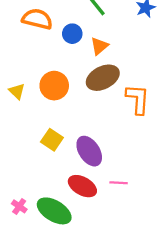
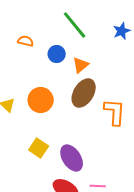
orange semicircle: (37, 19) -> (26, 41), size x0.6
brown ellipse: (103, 78) -> (84, 93), turned -32

